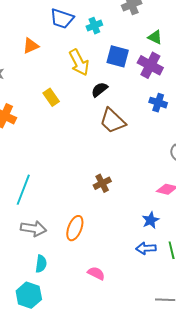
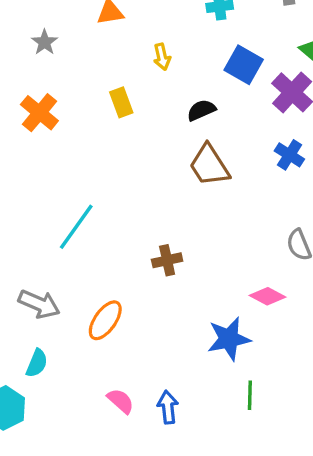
yellow arrow: (79, 62) -> (162, 57), moved, size x0.6
cyan line: (23, 190) -> (76, 227), moved
blue star: (151, 220) -> (229, 339), size x1.5
blue arrow: (146, 248) -> (168, 407), moved, turned 72

